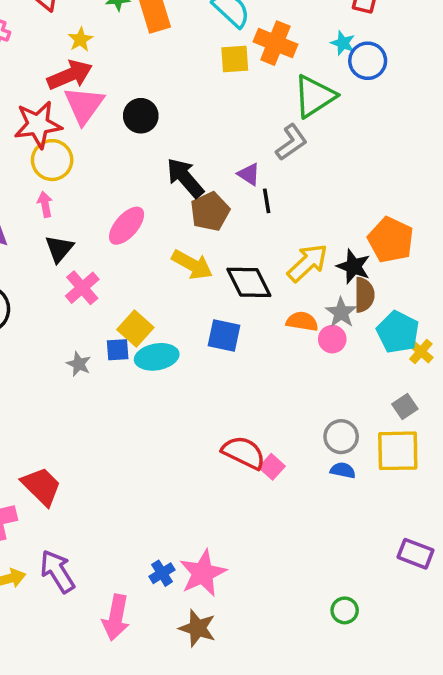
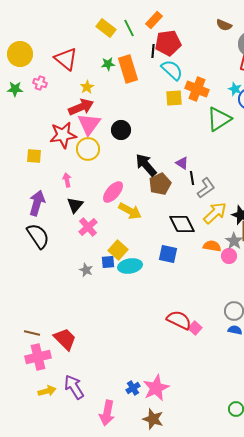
gray L-shape: (291, 142) -> (206, 188), moved
yellow circle: (52, 160) -> (88, 149), moved
yellow arrow: (192, 265) -> (130, 211), moved

